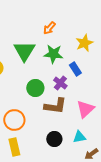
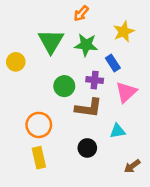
purple cross: (60, 83) -> (95, 80), turned -32
pink triangle: (85, 109) -> (126, 92), moved
cyan triangle: (79, 137) -> (118, 131), moved

